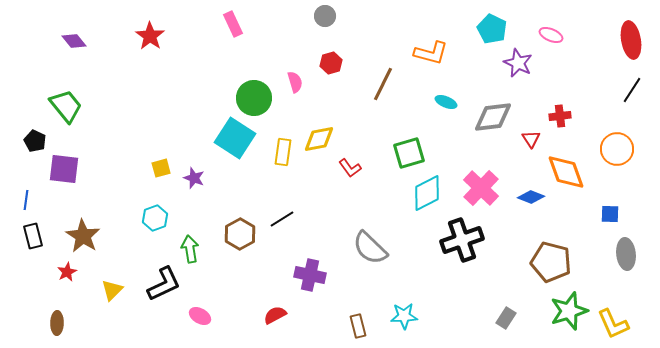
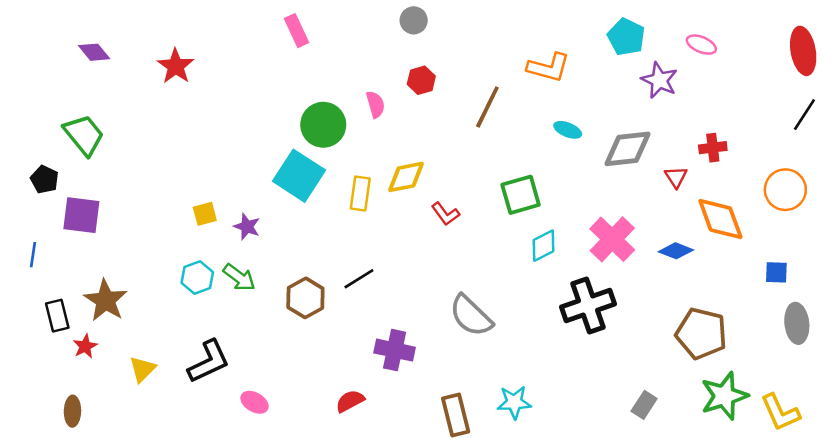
red star: (150, 36) -> (176, 66), moved
cyan diamond: (427, 193) -> (543, 246), size x0.7
black rectangle: (33, 236) -> (57, 316), moved
green arrow: (190, 249) -> (239, 278), moved, turned 136
brown rectangle: (358, 326) -> (456, 415), size x1.4

